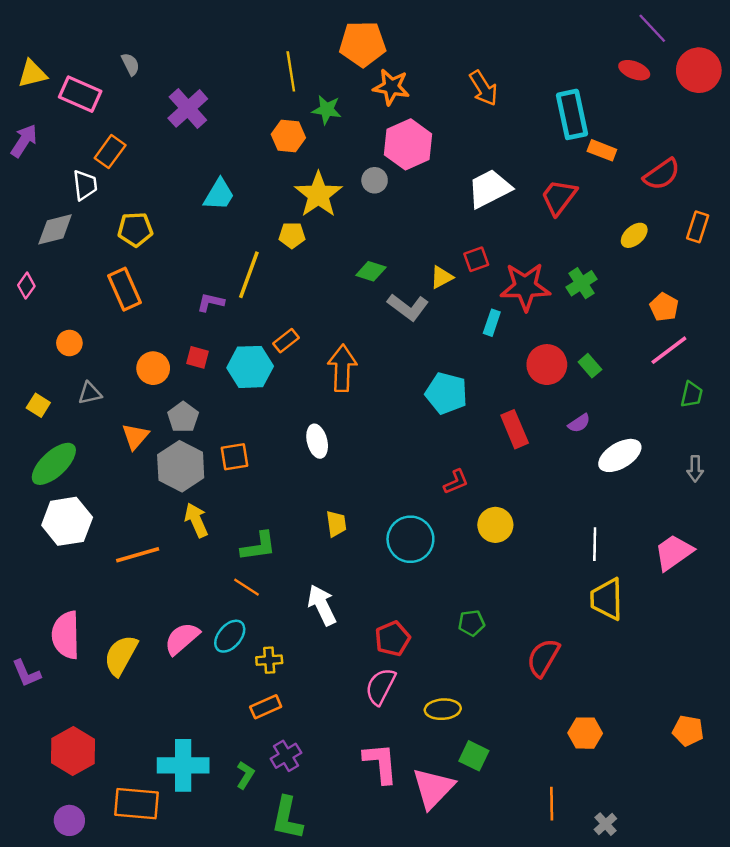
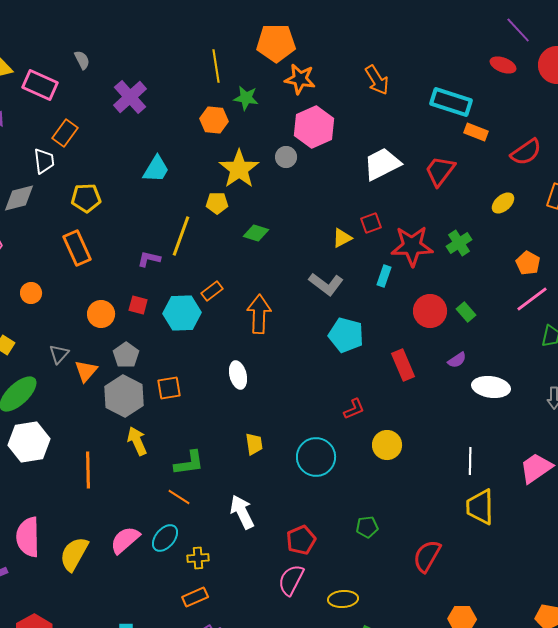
cyan rectangle: (572, 114) -> (451, 102), turned -60
green diamond: (371, 271) -> (256, 233), moved
gray L-shape: (408, 307) -> (326, 284), moved
gray triangle: (90, 393) -> (59, 354), moved, turned -35
white ellipse: (620, 455) -> (491, 387), turned 39
orange line: (138, 555) -> (88, 470), turned -75

